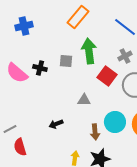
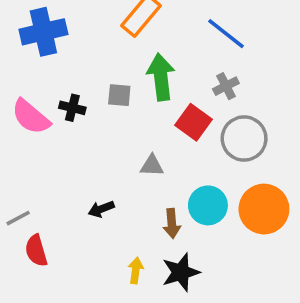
blue cross: (24, 26) -> (43, 32), size x1.4

